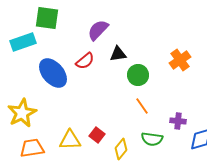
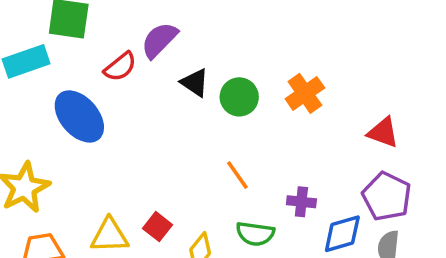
black triangle: (118, 54) -> (195, 83), turned 42
red semicircle: (85, 61) -> (120, 67), moved
green circle: (138, 75) -> (239, 97), moved

